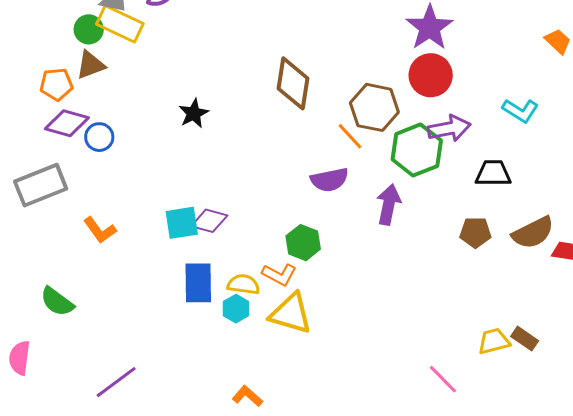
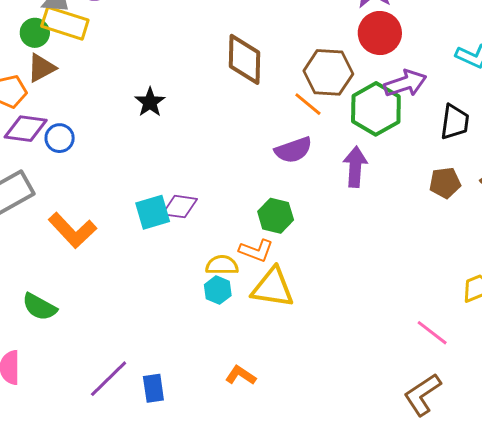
black trapezoid: (493, 173) -> (455, 122), turned 105
orange L-shape: (100, 230) -> (72, 230), size x1.4
blue rectangle: (198, 283) -> (153, 388), moved, size x0.7

